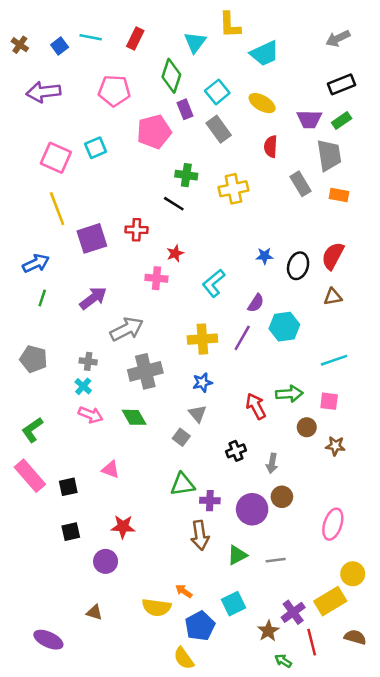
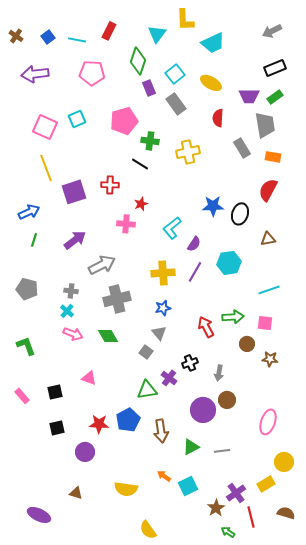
cyan line: (91, 37) -> (77, 40), moved
pink pentagon: (154, 132) -> (124, 121), moved
blue star: (265, 256) -> (213, 206), size x1.5
red semicircle: (333, 256) -> (268, 190), moved
purple semicircle: (256, 303) -> (194, 244), moved
green L-shape: (32, 430) -> (26, 346), turned 105
pink rectangle: (30, 476) -> (22, 396), moved, size x0.6
purple cross: (210, 501) -> (169, 378), moved, turned 35
orange arrow: (184, 591) -> (164, 476), moved
yellow rectangle: (330, 601) -> (266, 484), size x0.7
blue pentagon: (200, 626) -> (128, 420), moved

